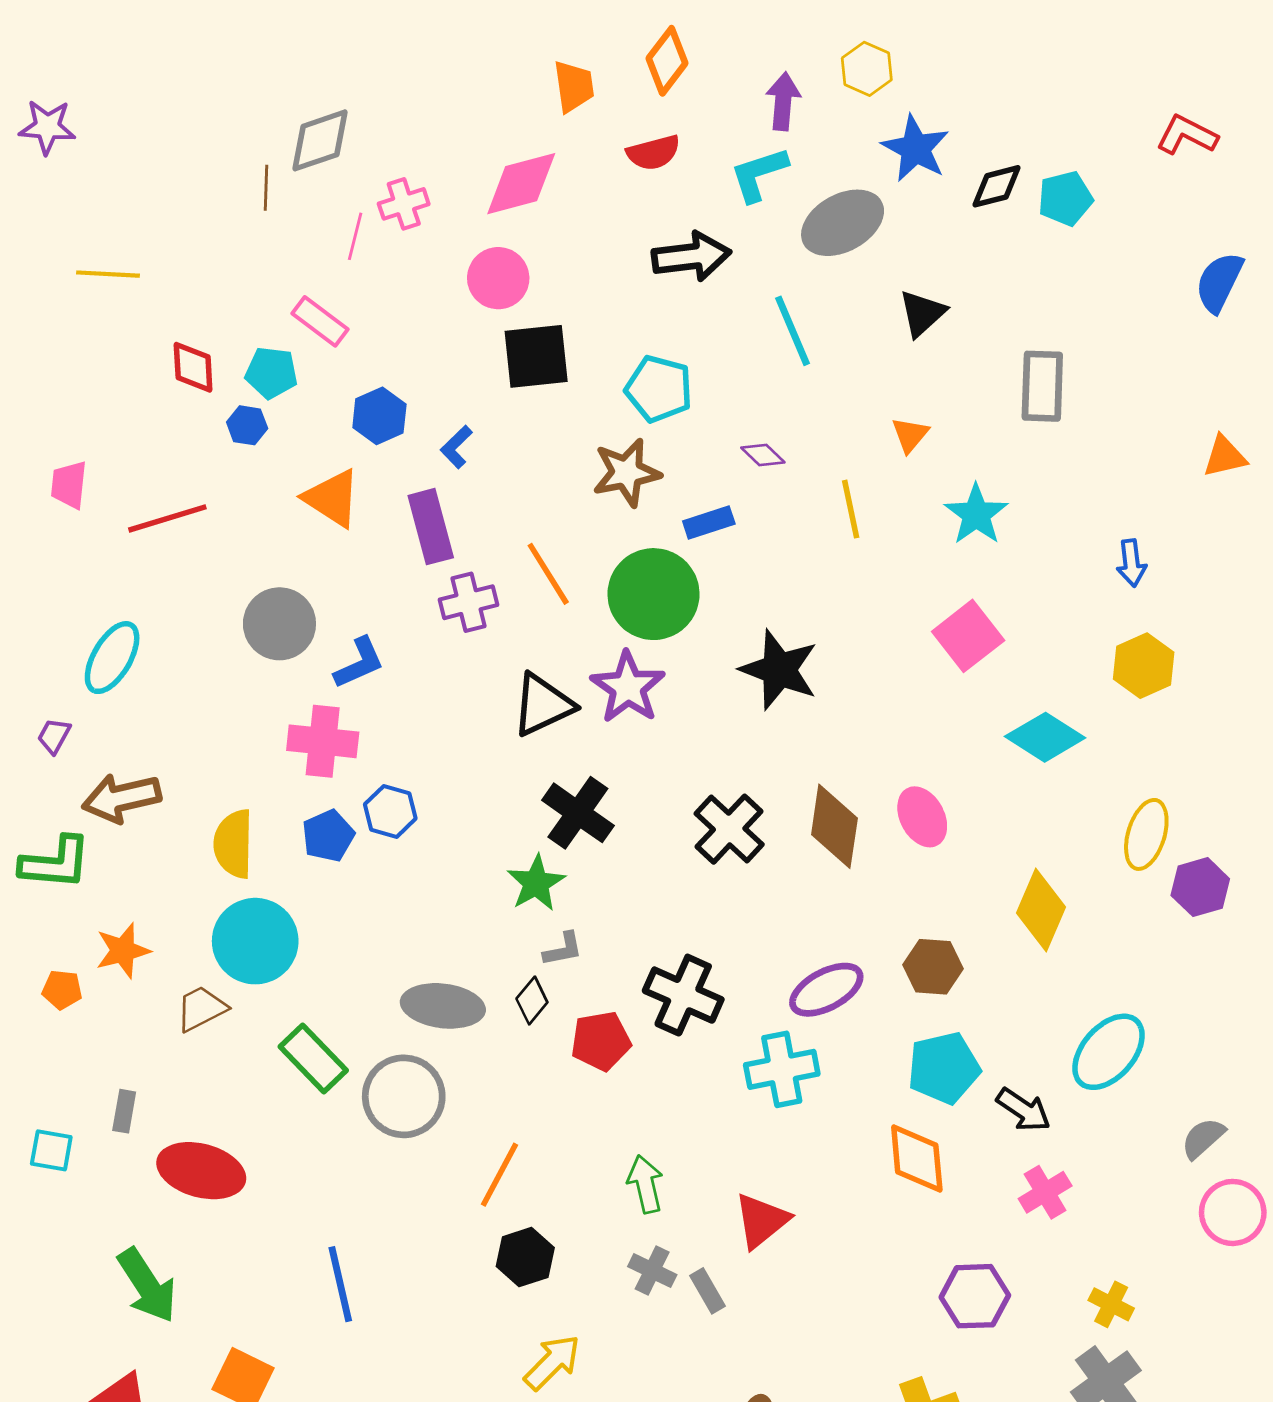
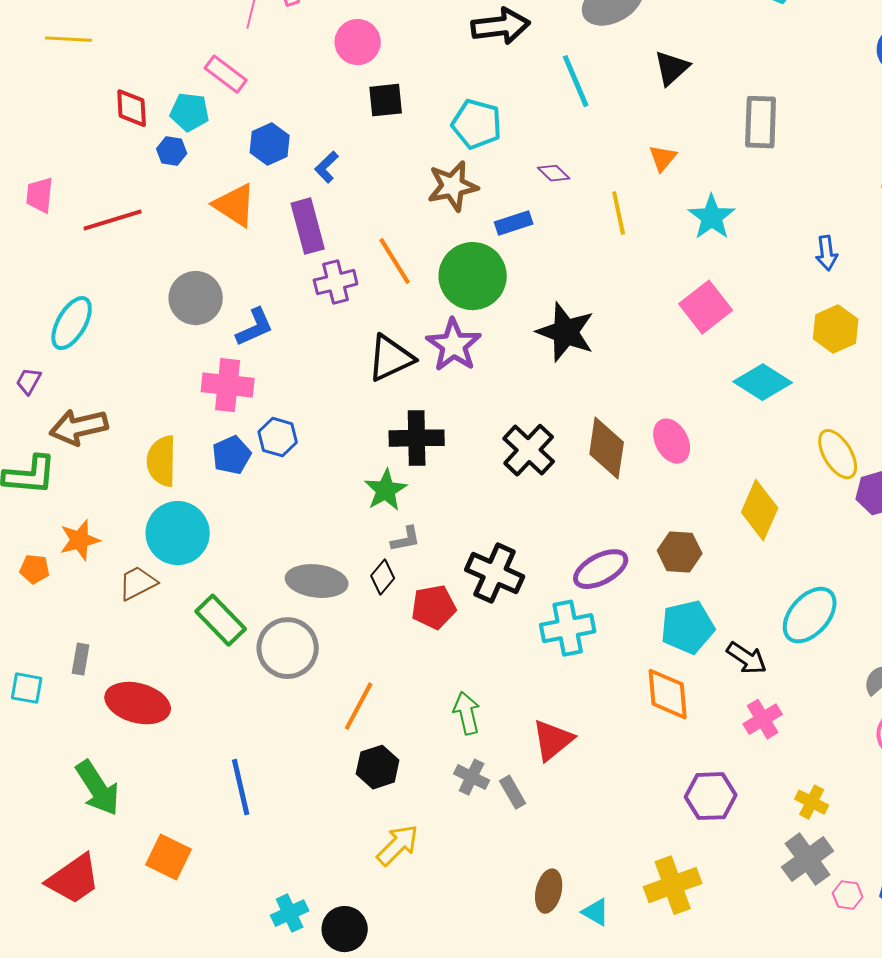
black square: (536, 356) -> (386, 100), size x0.7
black cross: (578, 813) -> (417, 438), turned -36
yellow ellipse: (1146, 834) -> (838, 454), turned -48

